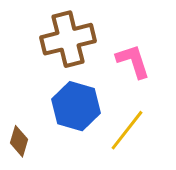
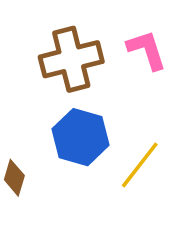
pink L-shape: (133, 61) -> (147, 50), moved

